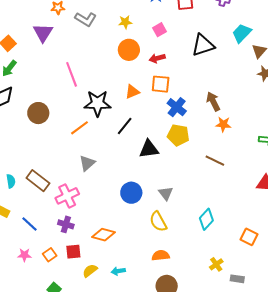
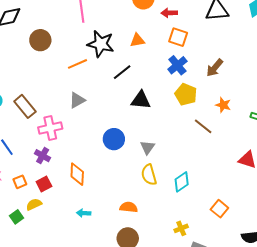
orange square: (161, 84) -> (178, 37), moved
brown arrow: (213, 101) -> (215, 68), turned -126
orange star: (223, 124) -> (223, 105), moved
yellow pentagon: (178, 135) -> (186, 94), moved
yellow semicircle: (158, 221) -> (149, 175), moved
orange diamond: (103, 235) -> (77, 174), turned 65
red square: (73, 252) -> (44, 184), turned -35
yellow semicircle: (90, 271) -> (34, 204), moved

